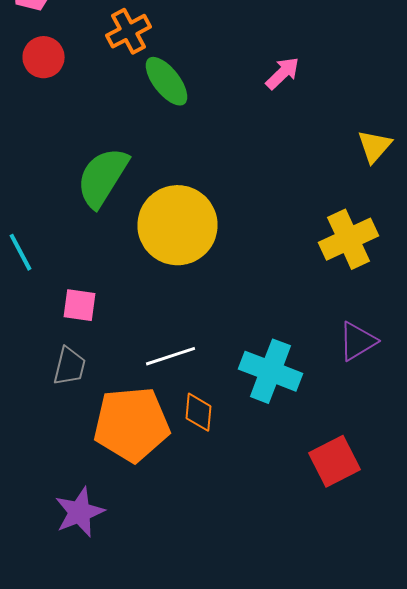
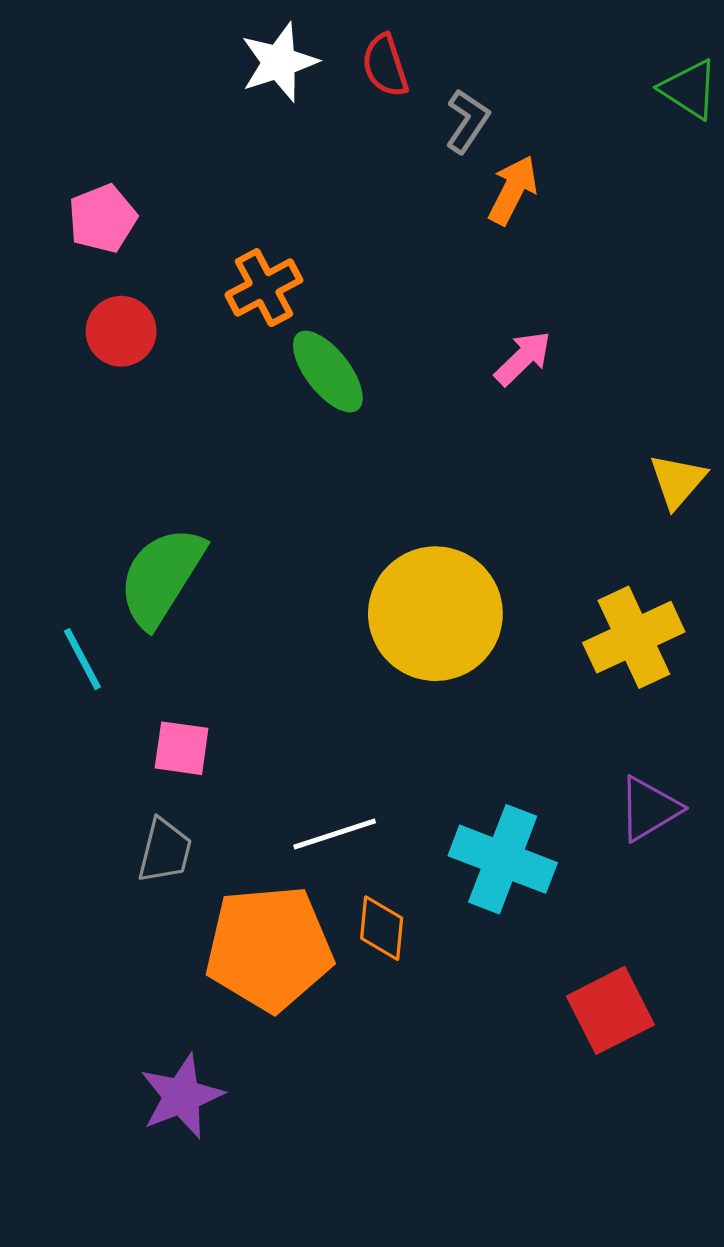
green semicircle: (102, 177) -> (161, 577), moved
yellow circle: (178, 225) -> (435, 614), moved

